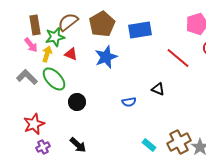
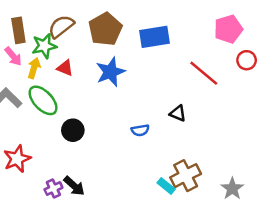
brown cross: (179, 142) -> (186, 176), moved
purple cross: (43, 147) -> (53, 189), moved

